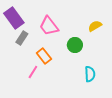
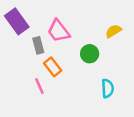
gray rectangle: (22, 38) -> (38, 45), moved, turned -48
pink line: (33, 72) -> (39, 86), turned -56

